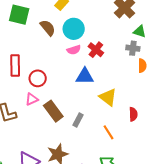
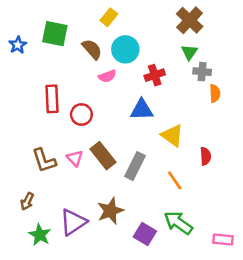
green triangle: (140, 31) -> (189, 52), moved, turned 48
pink semicircle: (74, 50) -> (107, 76), moved
red cross: (96, 50) -> (155, 75), turned 35
pink triangle: (32, 99) -> (75, 158), moved, turned -48
gray rectangle: (78, 120) -> (135, 166), size x1.5

